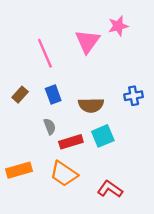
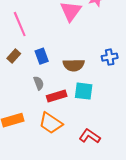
pink line: (45, 53) -> (20, 24), moved
cyan square: (103, 136) -> (84, 91), turned 30

